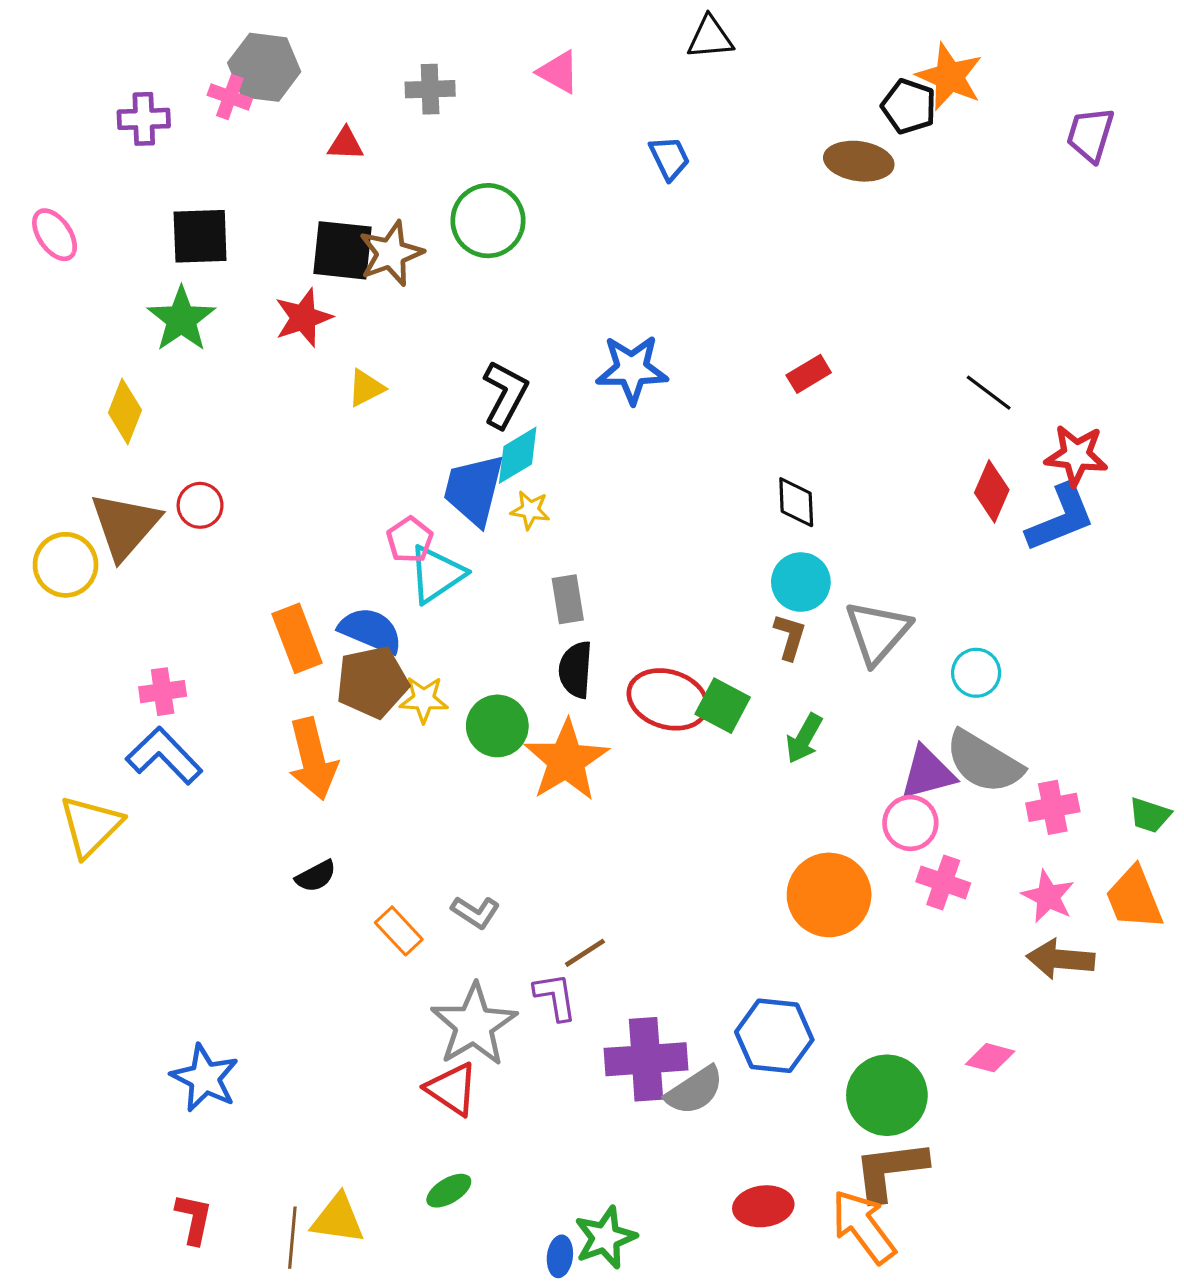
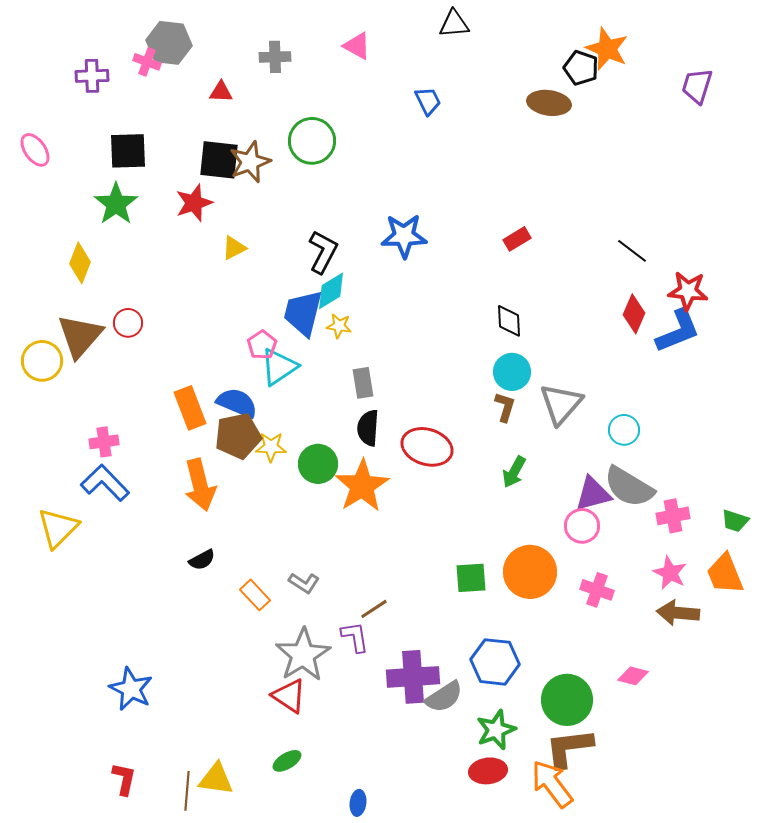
green square: (723, 706) -> (471, 578), moved, turned -32
pink cross: (943, 882) -> (597, 590), moved
green star: (605, 1238) -> (496, 730), moved

